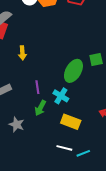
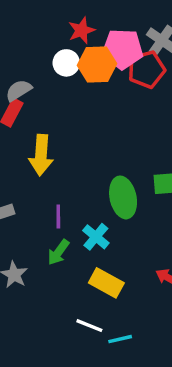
yellow arrow: (22, 53) -> (41, 155), size x1.6
green ellipse: (73, 71) -> (123, 197), turned -50

